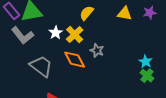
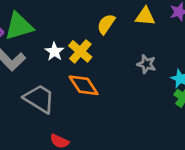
yellow semicircle: (87, 13) -> (106, 24), moved
gray star: (97, 50) -> (146, 64), moved

